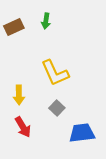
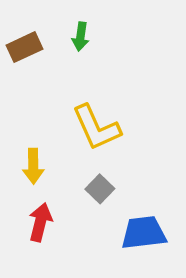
red arrow: (23, 127) -> (40, 222), turned -135

